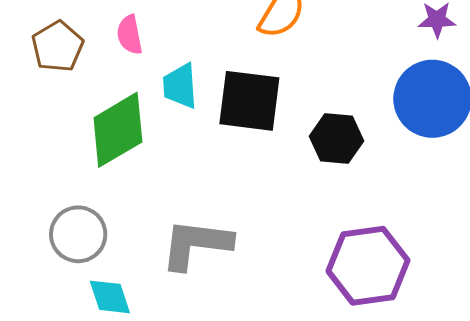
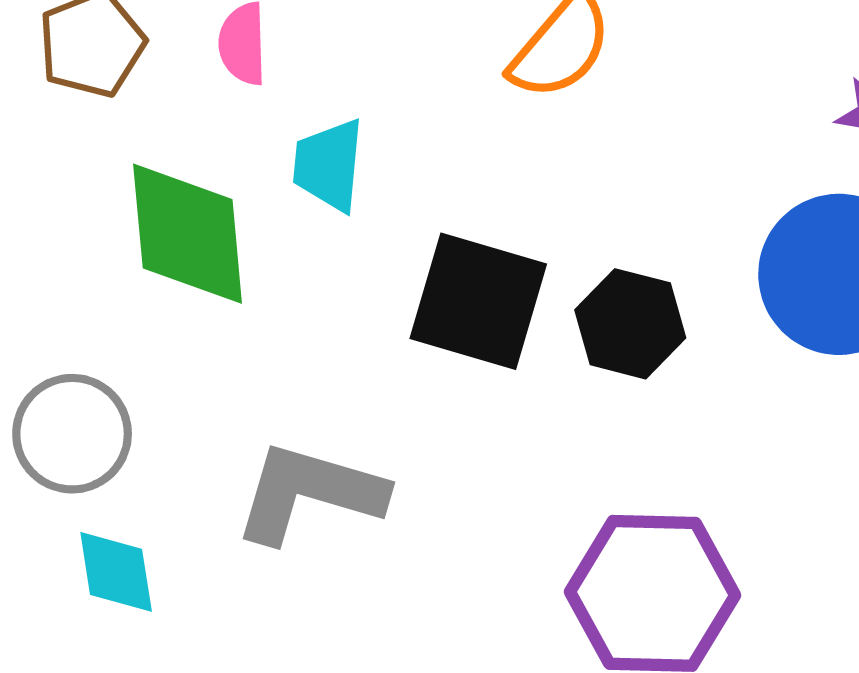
black square: (249, 101) -> (478, 301), moved
green diamond: (118, 130) -> (188, 234), turned -74

